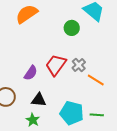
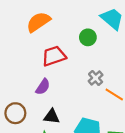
red trapezoid: (56, 65) -> (54, 56), moved, turned 35

